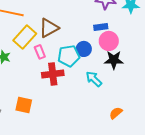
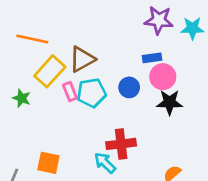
cyan pentagon: (69, 56) -> (91, 93), moved
red cross: (53, 74) -> (121, 144), moved
cyan arrow: (94, 79) -> (105, 163), moved

